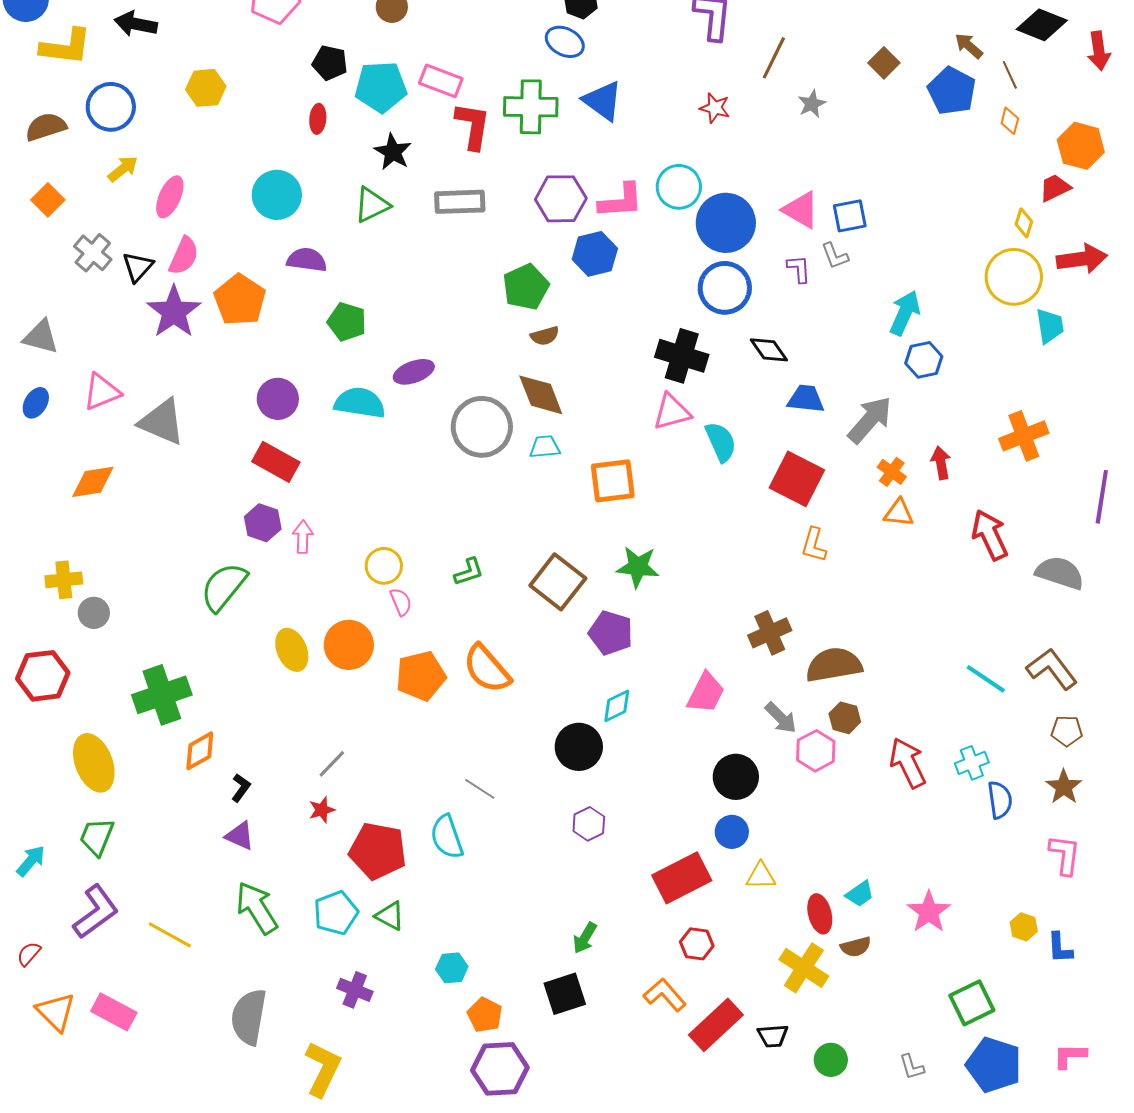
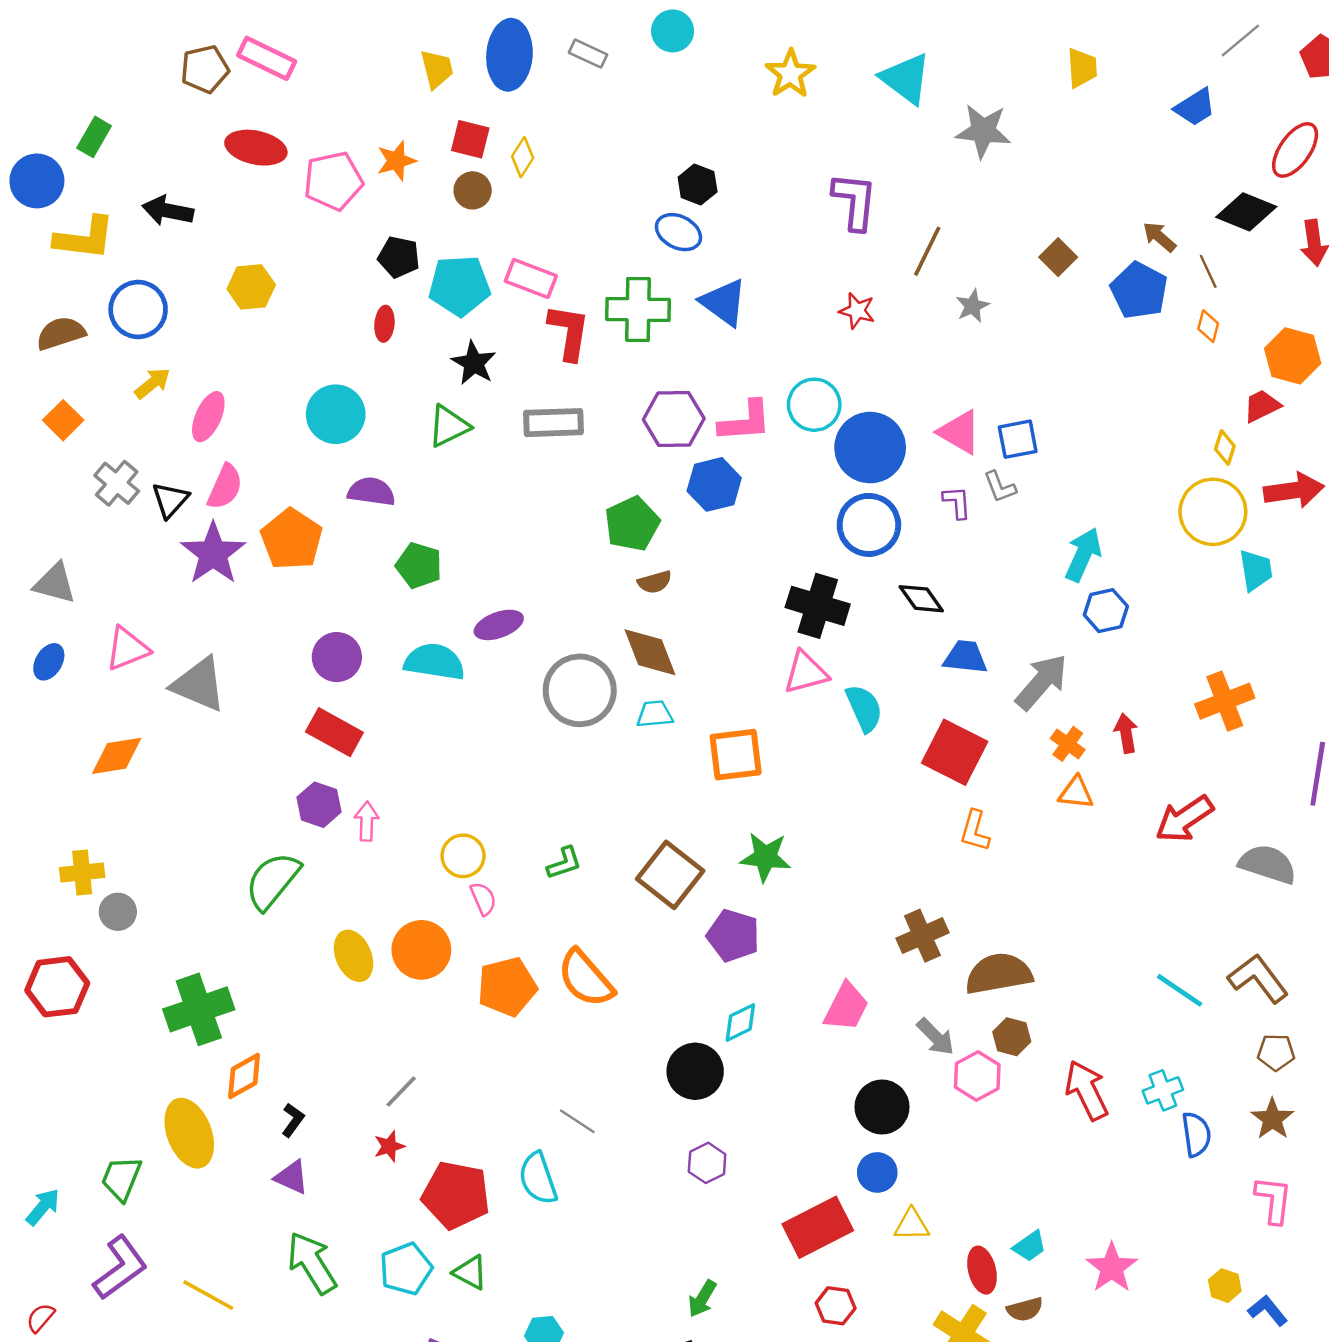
red arrow: (990, 535) -> (1184, 819), turned -99
yellow ellipse: (94, 763) -> (189, 1133), moved
blue L-shape: (1060, 948) -> (1268, 1311), turned 144

